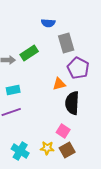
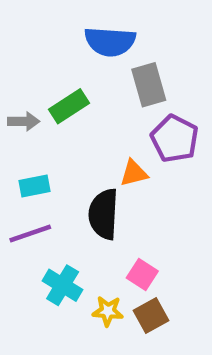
blue semicircle: (48, 23) -> (110, 42), size x1.6
black semicircle: (72, 103) -> (103, 214), moved
cyan cross: (20, 151) -> (63, 285), moved

